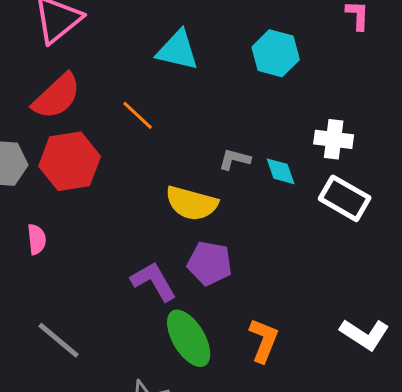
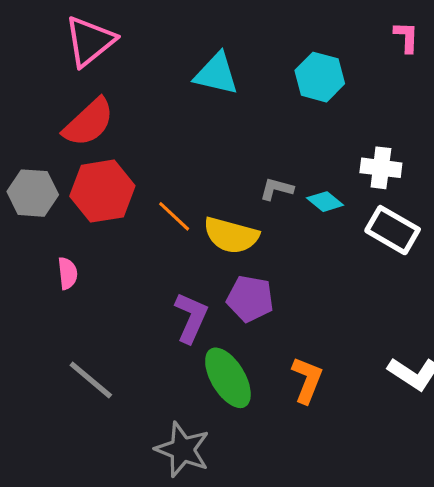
orange line: (138, 115) -> (174, 216), moved
cyan diamond: (281, 171) -> (325, 202), turned -32
purple L-shape: (154, 281) -> (191, 318), turned 54

